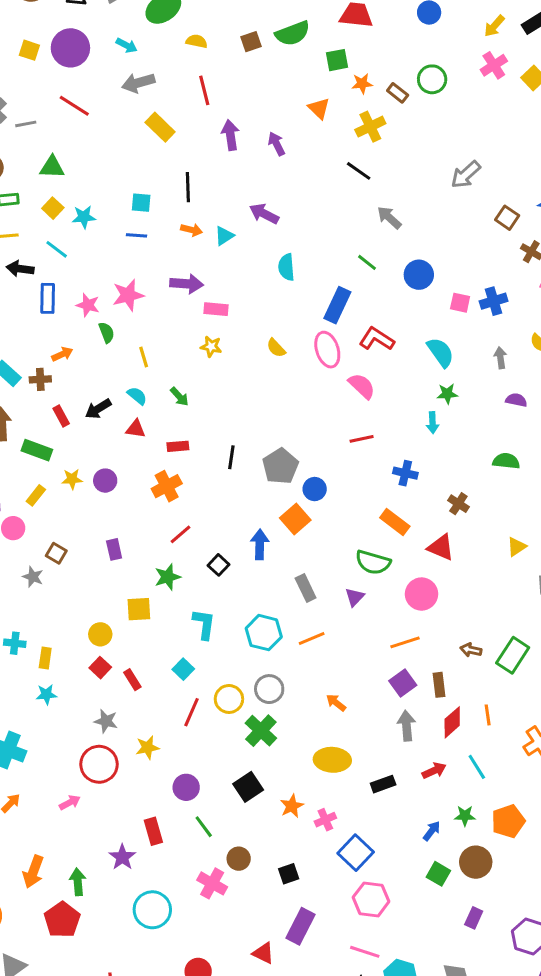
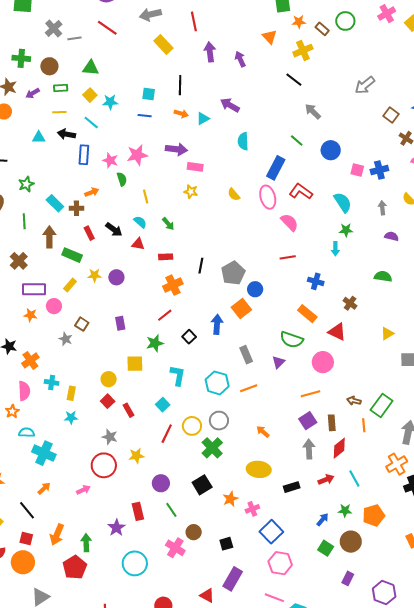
black arrow: (98, 409) -> (114, 230), turned -114
orange cross: (167, 486) -> (173, 285), moved
orange line: (488, 715) -> (364, 425), moved

